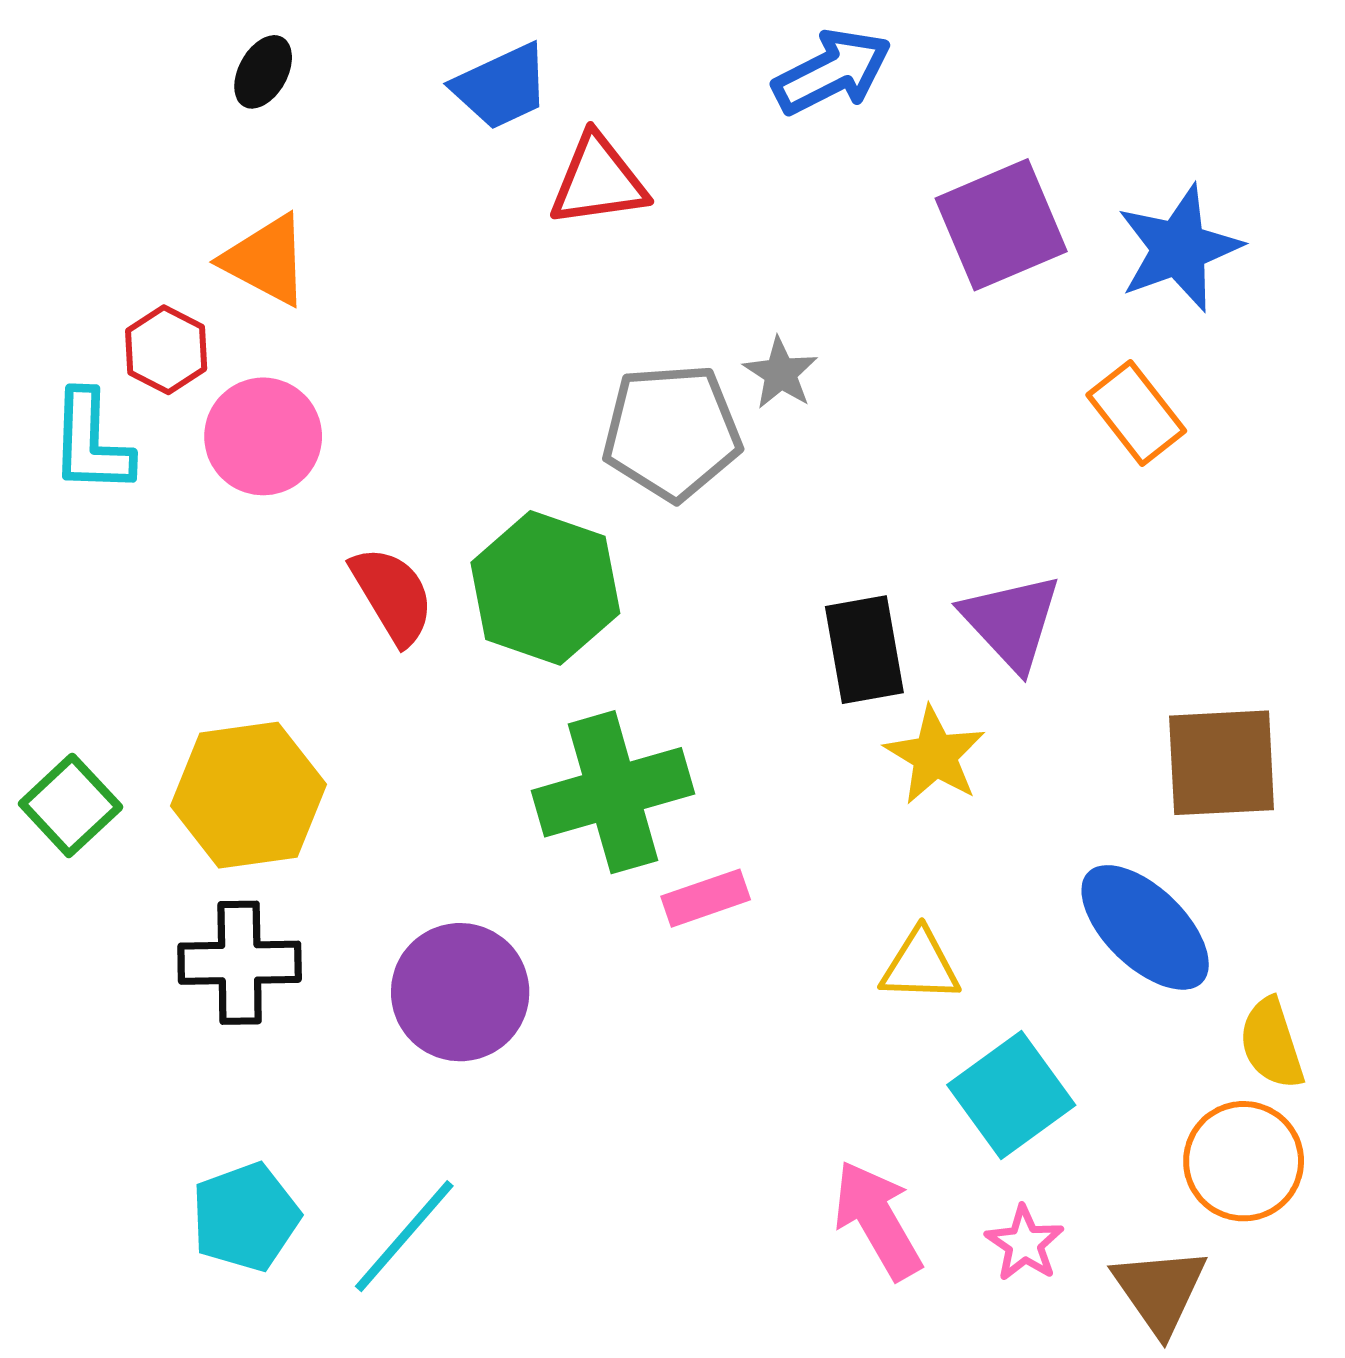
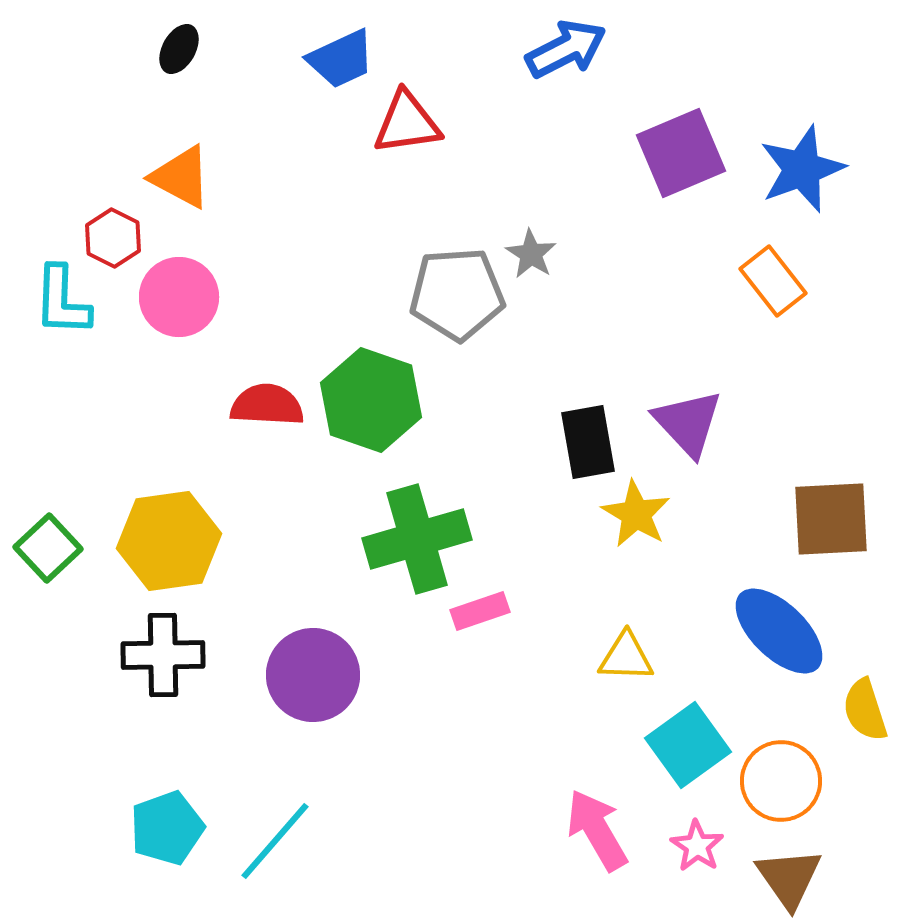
red semicircle: (392, 595) -> (267, 405), turned -56
orange circle: (1244, 1161) -> (781, 781), moved

